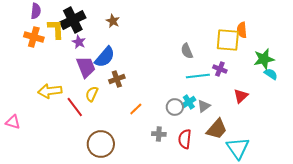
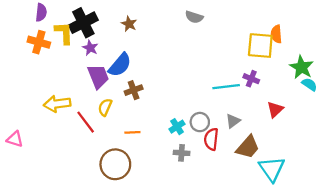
gray semicircle: (187, 51) -> (194, 17), moved, turned -49
green star: (264, 59) -> (301, 67), turned -30
cyan cross: (189, 102) -> (177, 127), moved
orange line: (136, 109) -> (132, 132), moved, turned 40
red semicircle: (185, 139) -> (211, 139), moved

